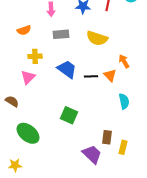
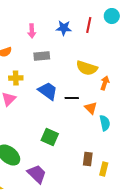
yellow semicircle: (97, 38) -> (87, 68), moved
orange arrow: (124, 61) -> (105, 83), turned 48
orange triangle: (110, 75) -> (91, 108), moved
purple trapezoid: (92, 154) -> (37, 174), moved

